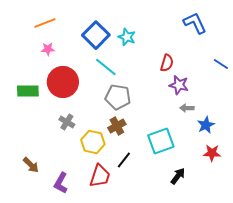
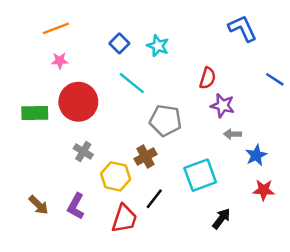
blue square: (96, 35) -> (119, 43), size x0.6
gray pentagon: (118, 97) -> (165, 120), moved
purple L-shape: (61, 183) -> (76, 206), moved

